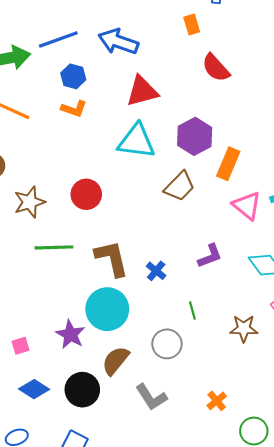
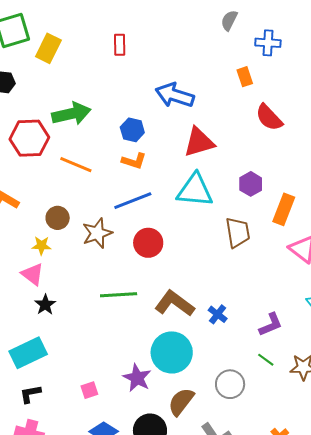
blue line: (58, 39) -> (133, 201), moved
purple hexagon: (195, 136) -> (251, 184), size x0.7
brown trapezoid: (180, 186) -> (238, 232), turned -52
brown star: (30, 202) -> (97, 233), moved
purple L-shape: (210, 256) -> (271, 325), moved
brown L-shape: (112, 258) -> (174, 304), turned -39
green line: (192, 311) -> (266, 360), moved, turned -36

